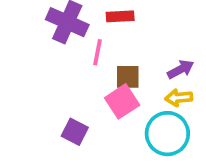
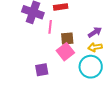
purple square: (75, 132) -> (42, 70), turned -32

